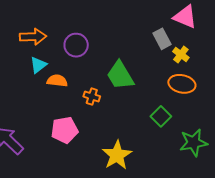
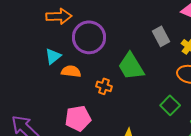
orange arrow: (33, 37) -> (59, 16), moved
gray rectangle: (162, 39) -> (161, 36), moved
purple circle: (76, 45) -> (89, 37), size x1.4

